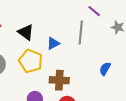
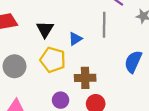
black triangle: (26, 32) -> (45, 29), turned 30
blue semicircle: (105, 69) -> (133, 62), size x1.5

